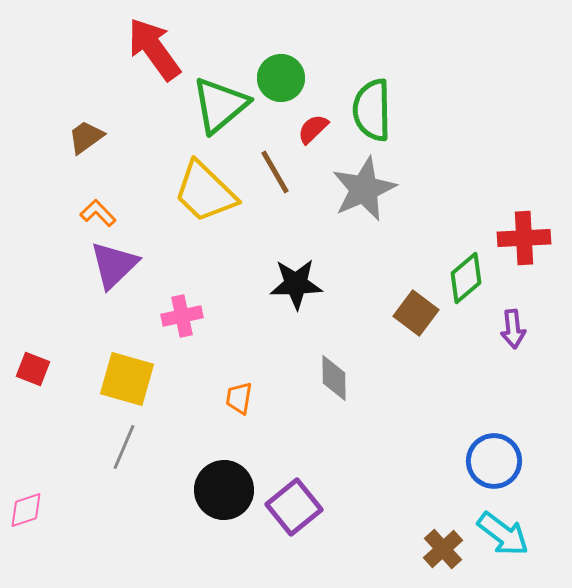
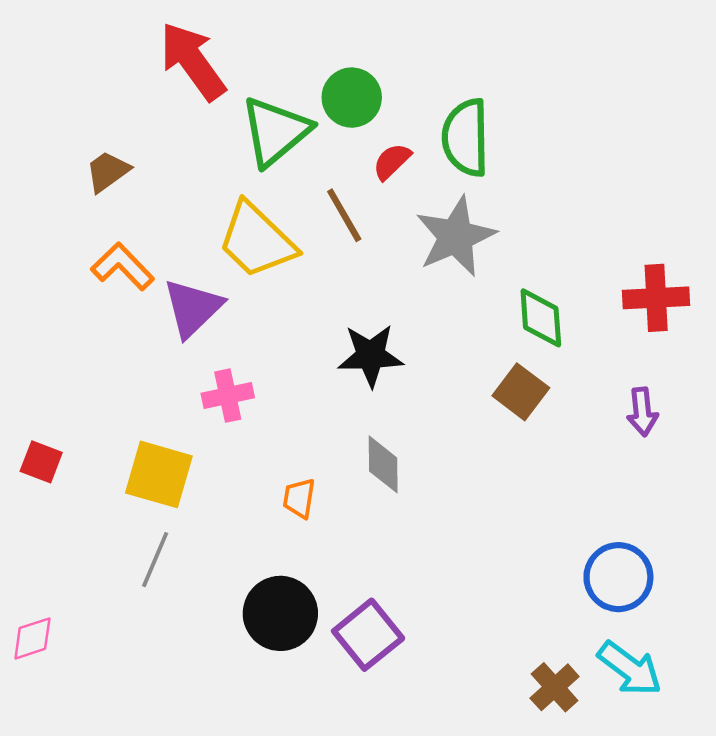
orange L-shape: (98, 213) -> (123, 267), size x1.4
purple triangle: (114, 265) -> (193, 308), moved
green diamond: (466, 278) -> (541, 318), moved, turned -54
gray diamond: (334, 378) -> (383, 464), moved

